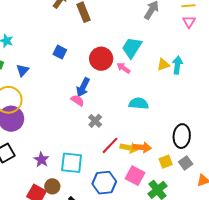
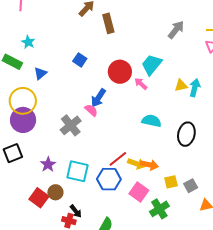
gray cross: (95, 121) -> (71, 125), moved, size x1.5
black ellipse: (182, 136) -> (186, 134), moved
blue hexagon: (104, 183) -> (109, 179), moved

